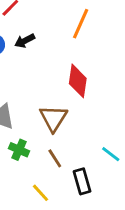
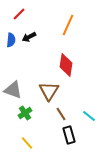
green cross: (19, 150) -> (25, 113), turned 32
brown line: (55, 158) -> (61, 114), moved
yellow line: (40, 193) -> (27, 143), moved

